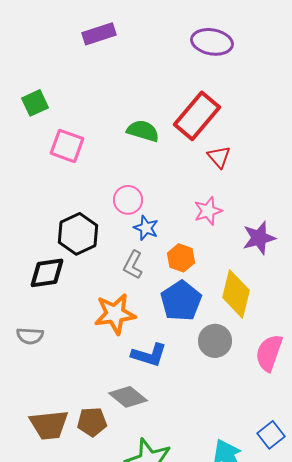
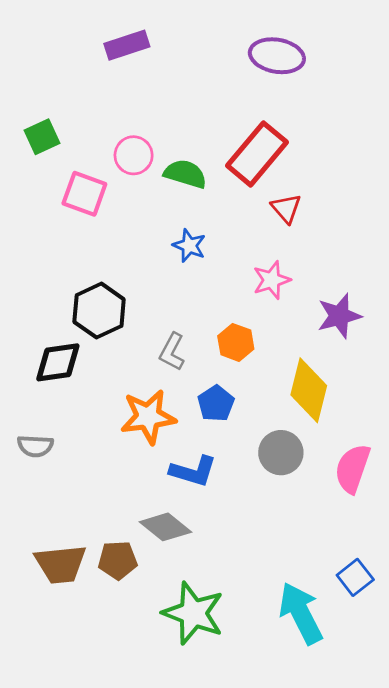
pink circle: (128, 200) -> (134, 155), moved
blue star: (146, 228) -> (189, 246), moved
blue pentagon: (181, 301) -> (216, 404), moved, size x0.7

